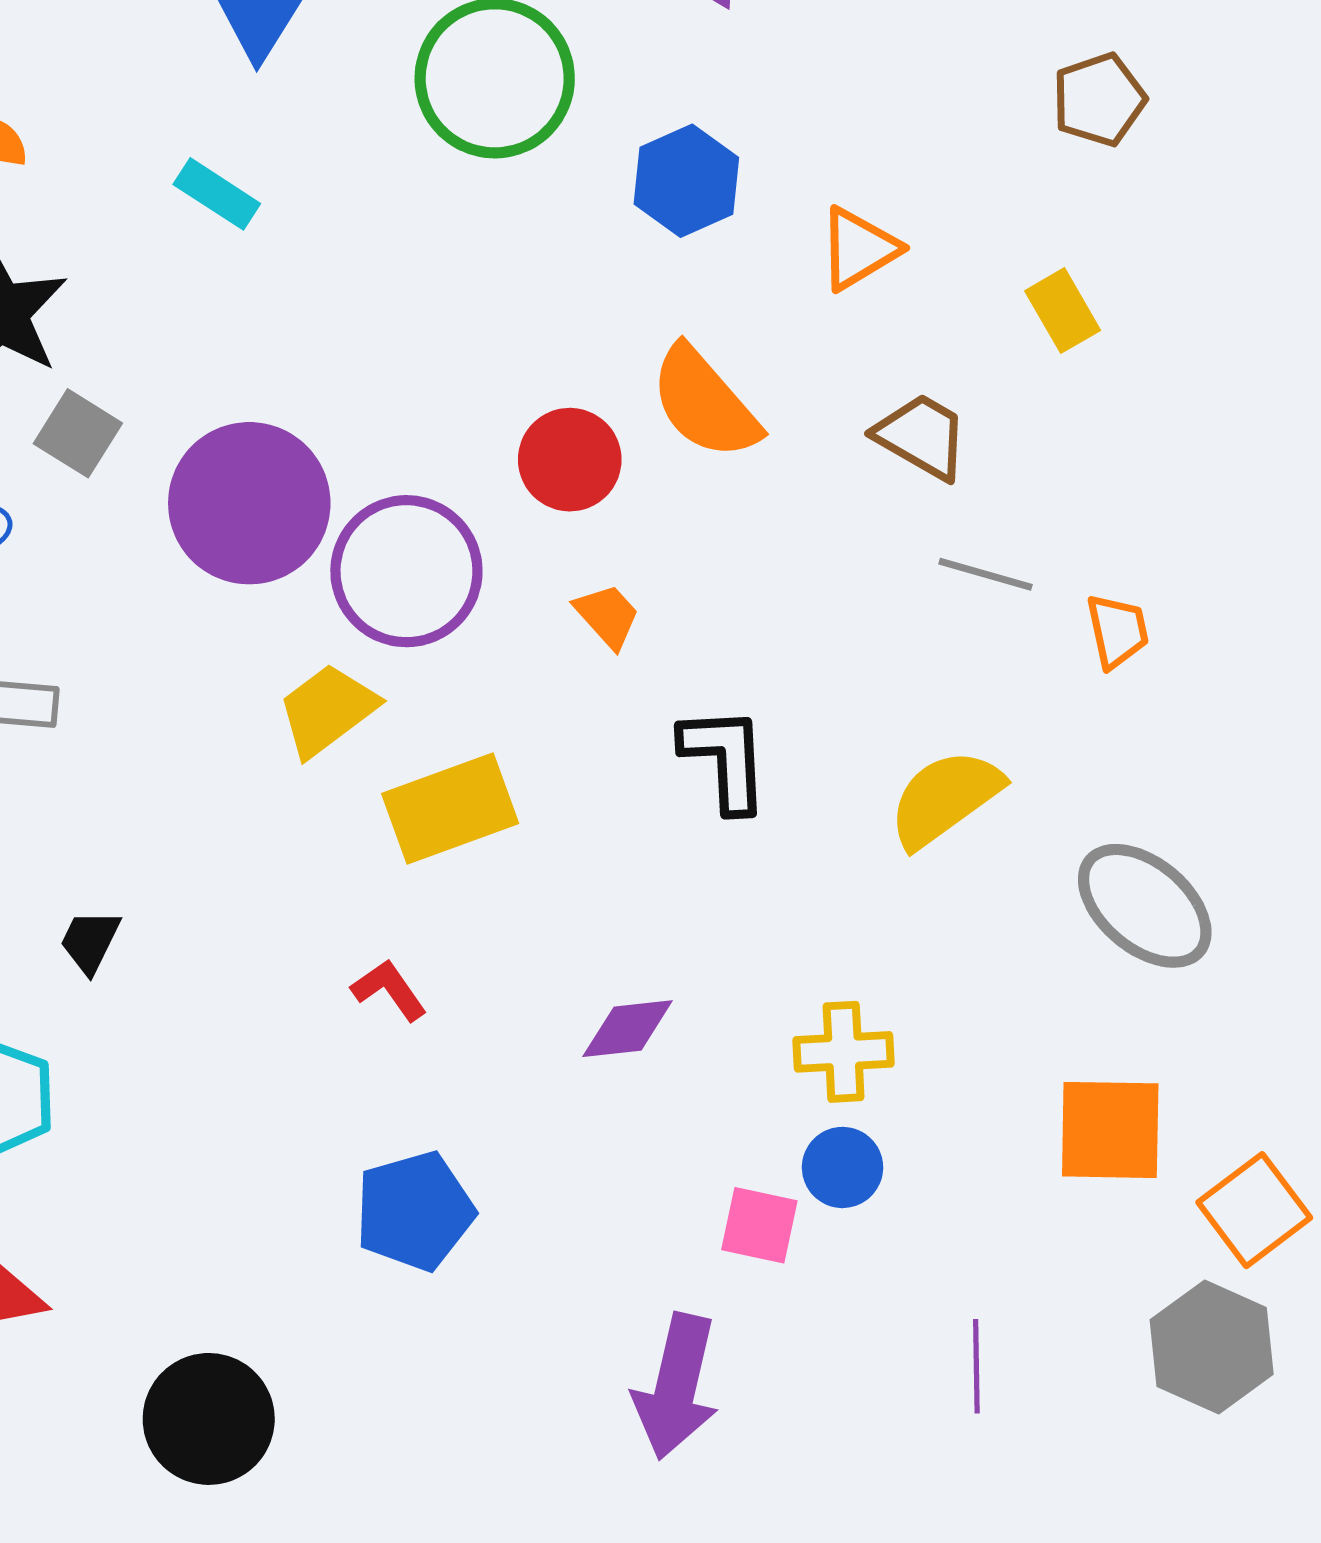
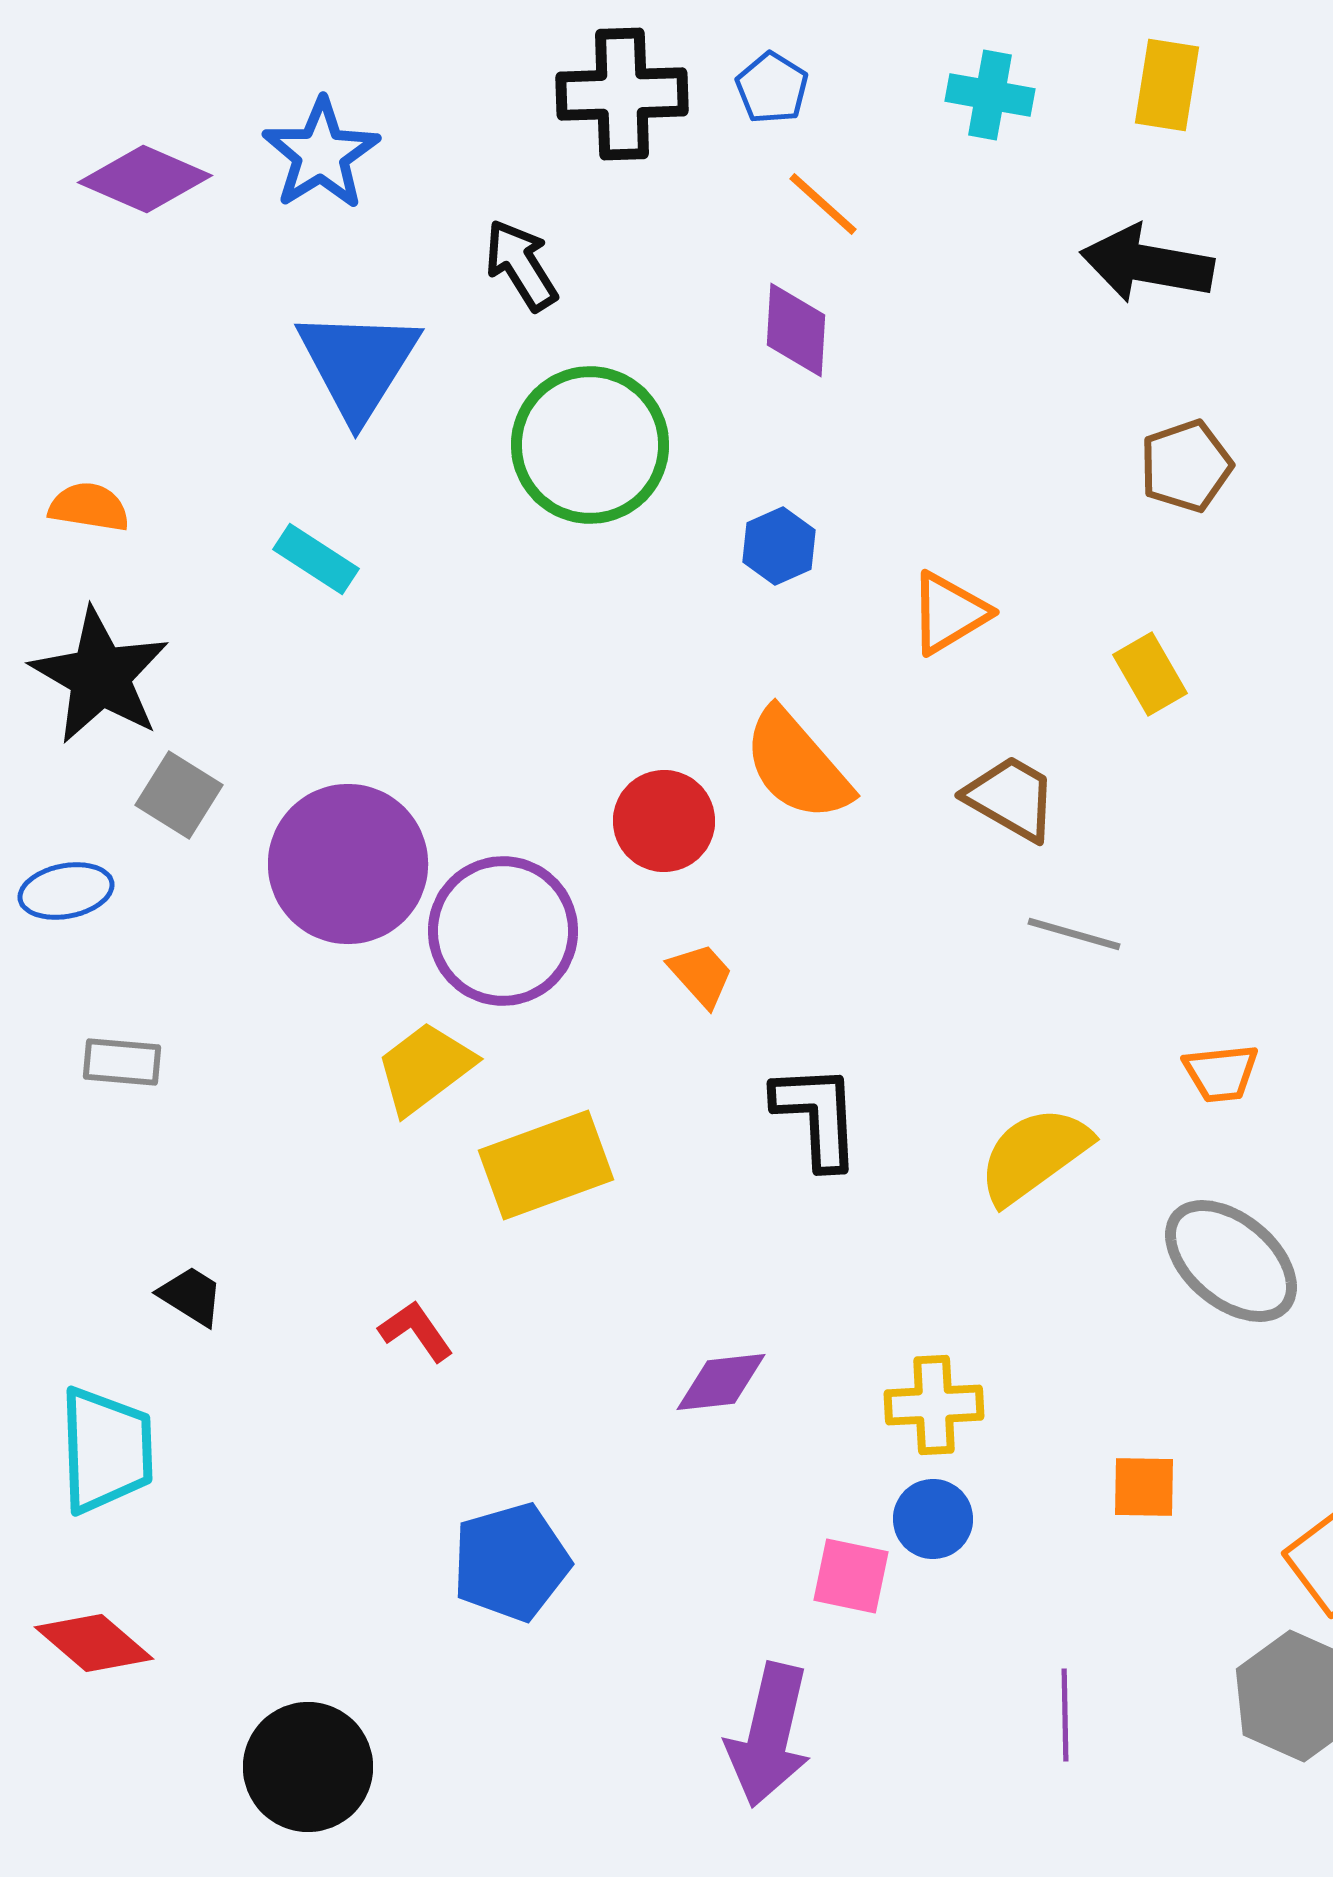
blue hexagon: (686, 181) -> (779, 546), size x0.7
orange trapezoid: (1117, 631) -> (1221, 1073), moved, turned 96
black trapezoid: (90, 941) -> (191, 1296), turned 96
red L-shape: (389, 990) -> (416, 1331), moved
orange square: (1110, 1130) -> (1144, 1487), moved, size x0.6

